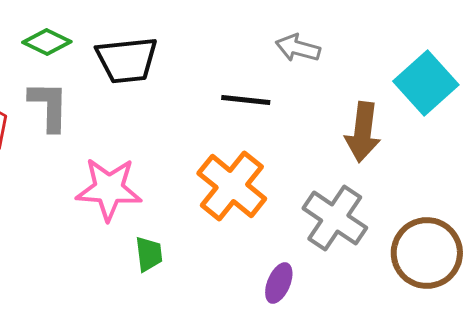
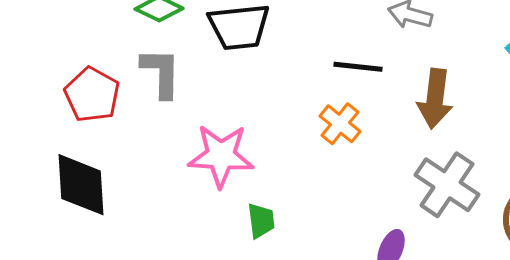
brown arrow: (363, 132) -> (435, 99), moved
orange cross: (232, 186) -> (340, 124), moved, size x0.6

